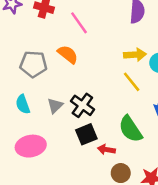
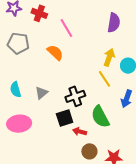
yellow arrow: (135, 55) -> (109, 57), turned -72
gray pentagon: (33, 64) -> (18, 43), moved
black cross: (82, 105) -> (75, 96), moved, turned 30

